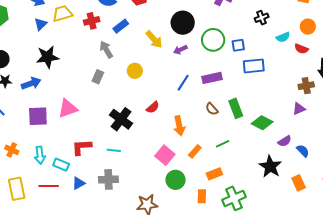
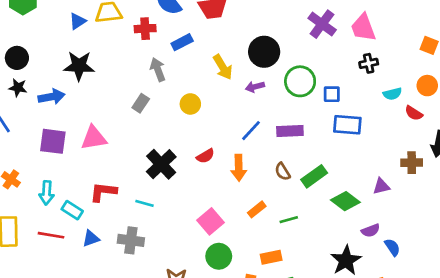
green rectangle: (236, 108) -> (314, 176), turned 66
purple triangle: (299, 109) -> (381, 186), moved
orange arrow: (179, 126) -> (239, 168), moved
orange rectangle: (195, 151) -> (257, 209), moved

